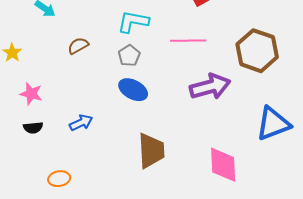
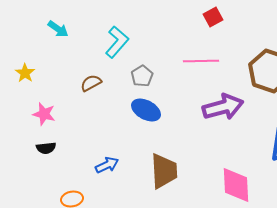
cyan L-shape: (133, 22) -> (117, 42), moved, turned 120
brown semicircle: (78, 46) -> (91, 83), moved
blue arrow: (81, 123) -> (107, 165), moved

